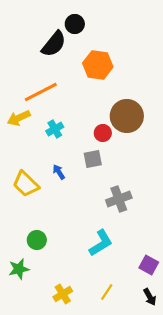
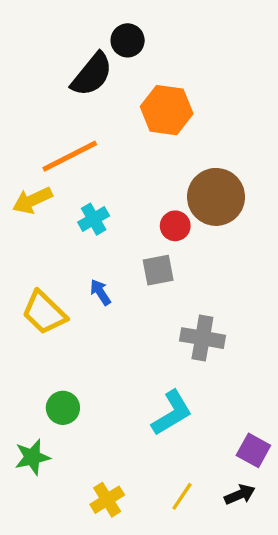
gray cross: (119, 199) -> (202, 338), turned 30
black arrow: (150, 297) -> (240, 495), moved, turned -84

